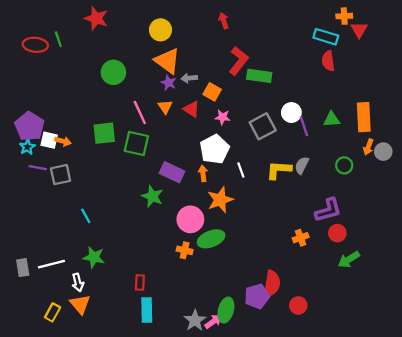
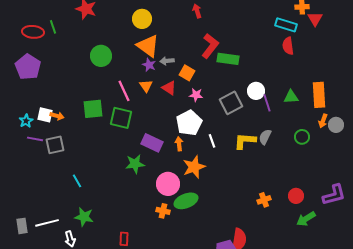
purple pentagon: (30, 126) -> (28, 67), moved
green star: (152, 196) -> (135, 164), turned -30
purple L-shape: (328, 210) -> (334, 195), moved

